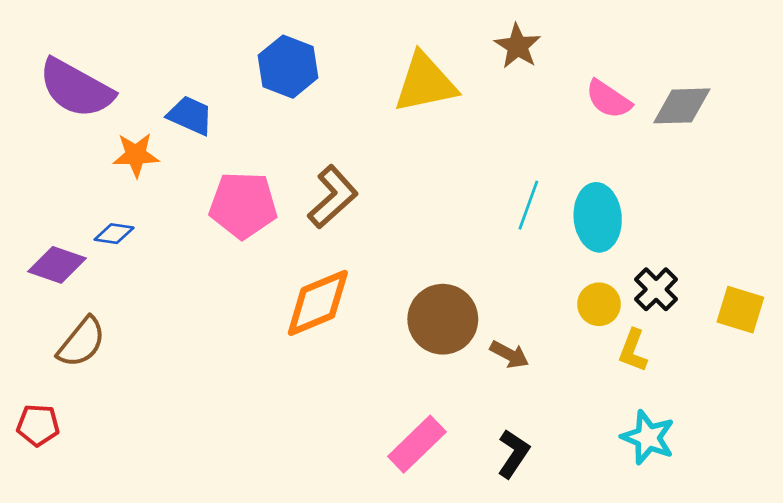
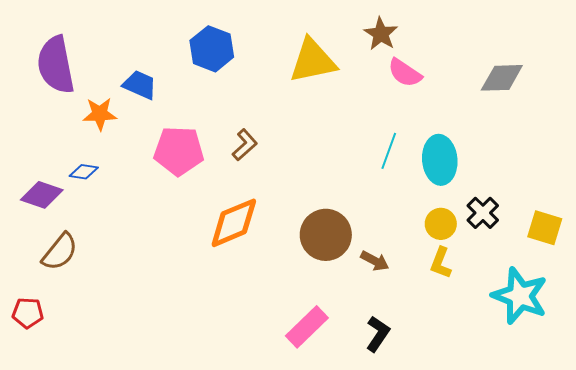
purple semicircle: (76, 88) -> (56, 65), turned 50
pink semicircle: (609, 99) -> (405, 73), moved
brown L-shape: (333, 197) -> (245, 145), size x0.7
yellow L-shape: (633, 350) -> (441, 263), moved
cyan star: (648, 437) -> (520, 296), moved, size x1.4

